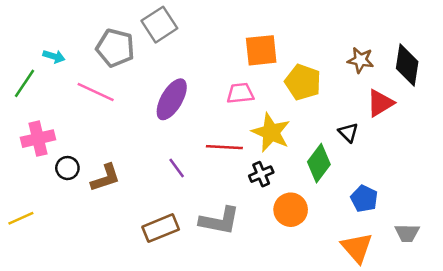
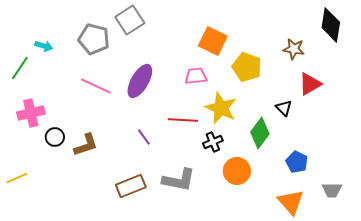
orange square: (261, 50) -> (213, 41), turned 32
black diamond: (407, 65) -> (331, 25), moved
pink line: (96, 92) -> (96, 86), moved

